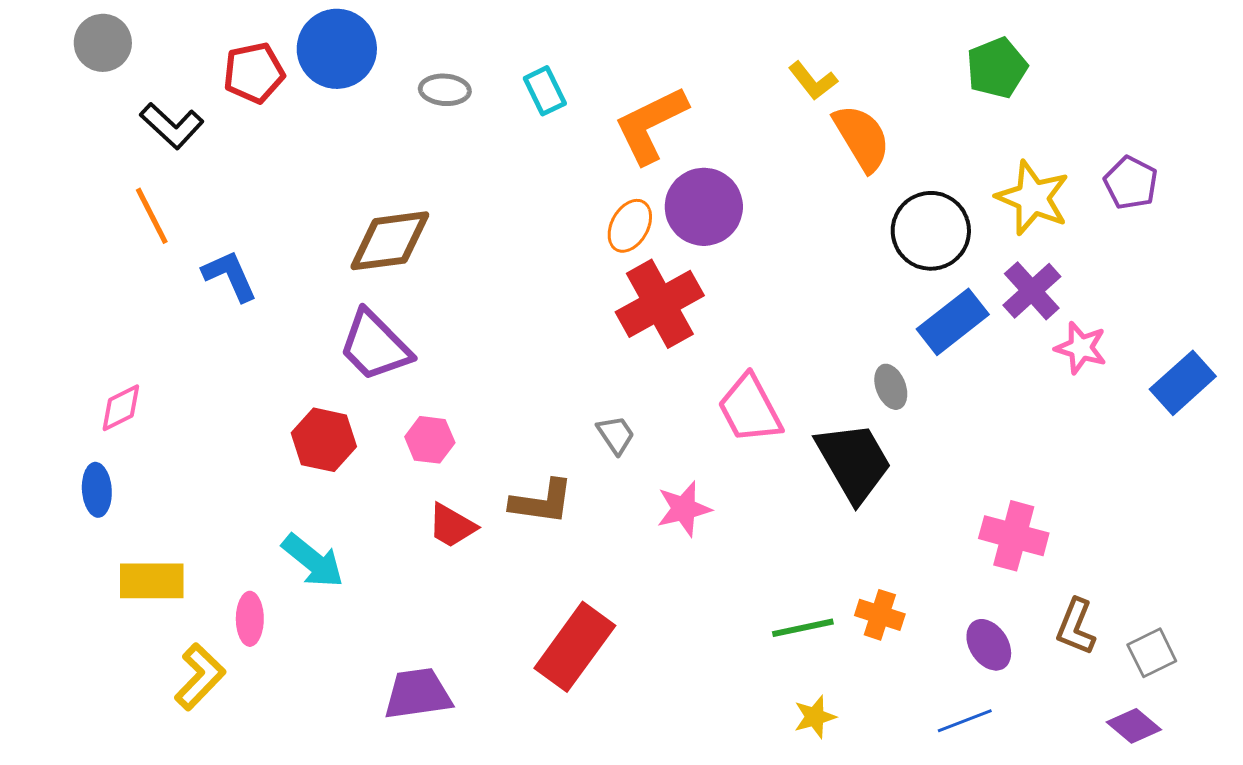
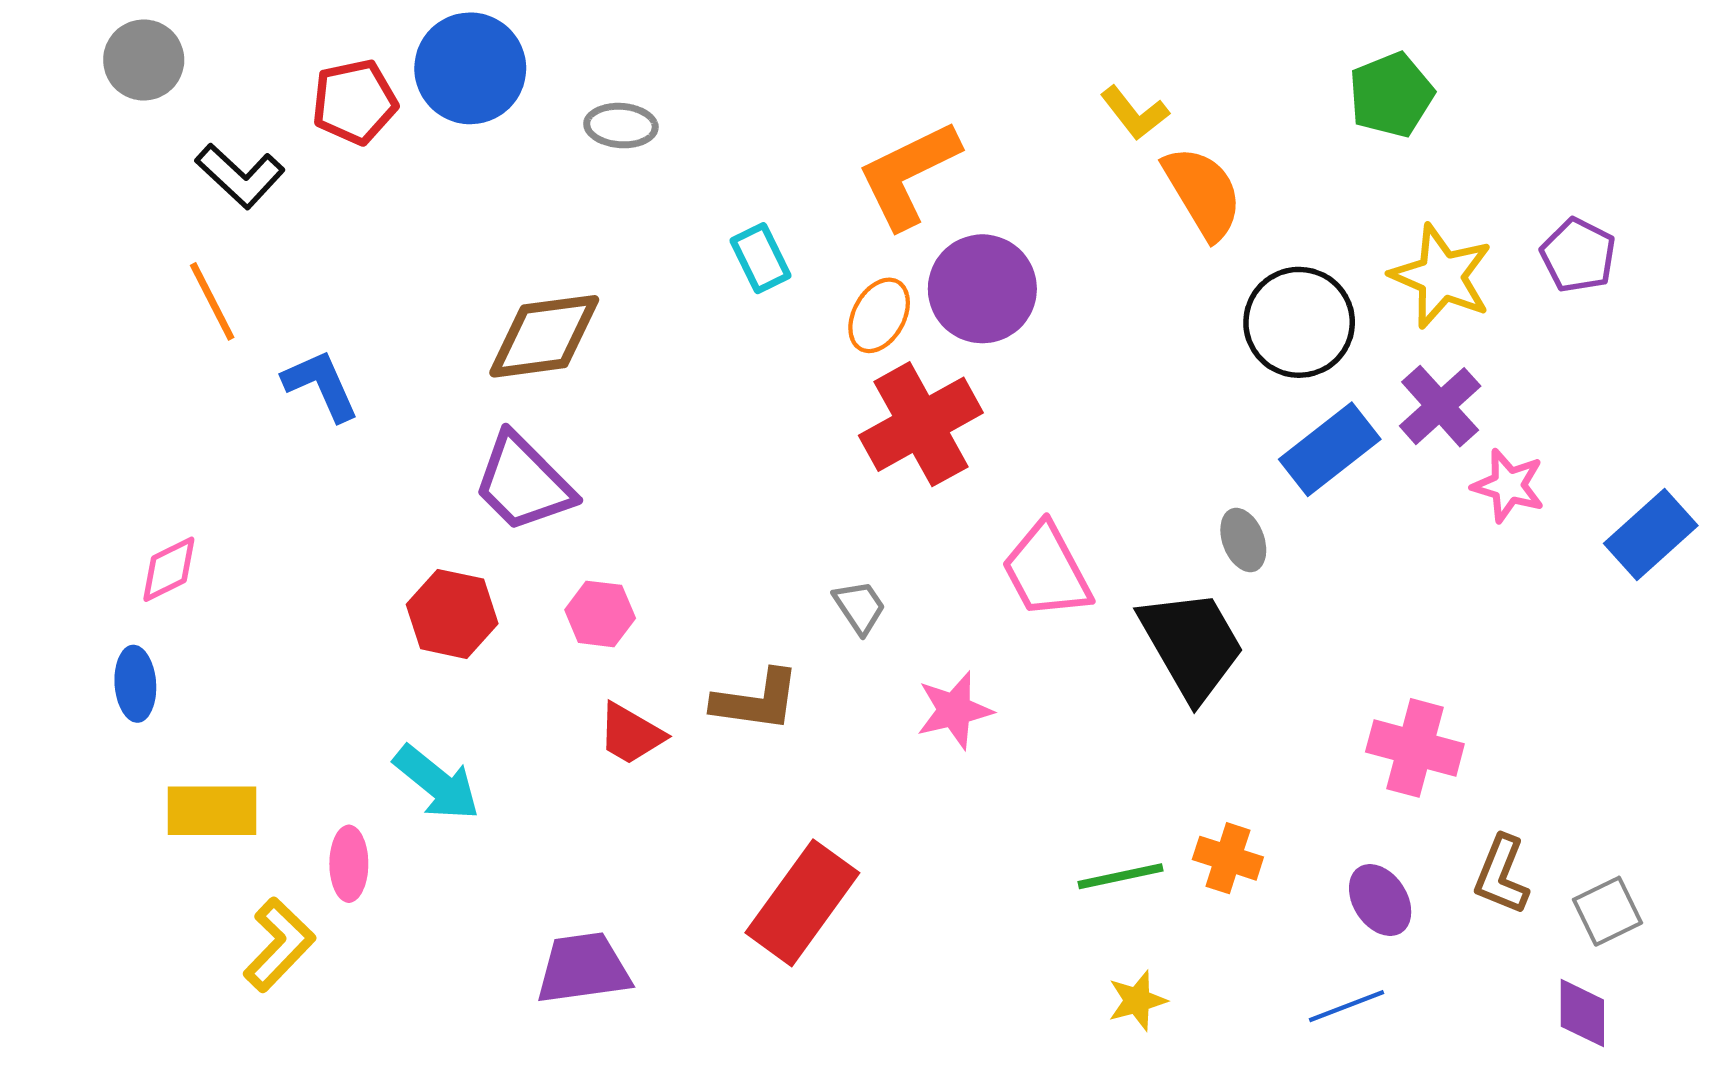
cyan rectangle: (545, 91) -> (760, 258), moved
purple diamond: (1134, 726) -> (1582, 1013), turned 50

